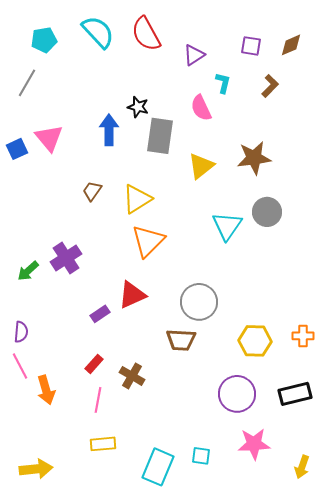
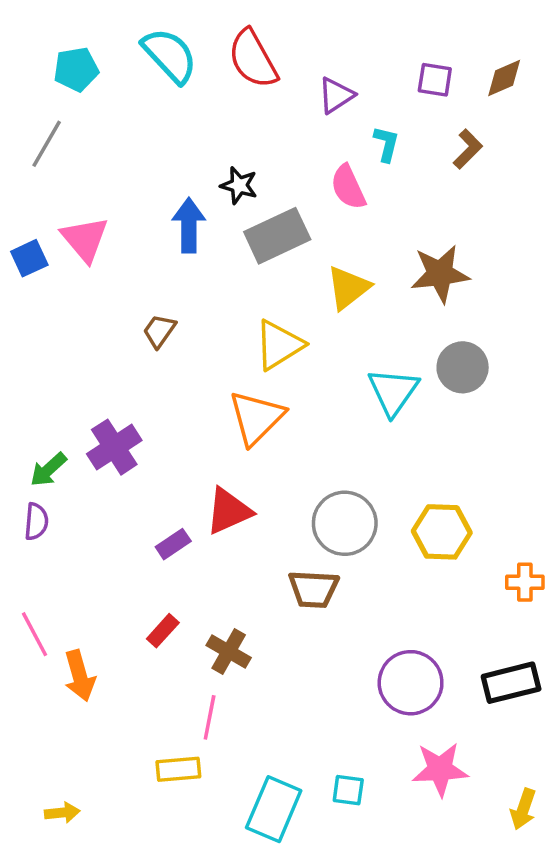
gray rectangle: (160, 136) -> (277, 236), turned 57
yellow triangle: (137, 199) -> (279, 345), moved
purple semicircle: (21, 332) -> (36, 522), moved
yellow hexagon: (255, 341) -> (442, 532), moved
pink line: (98, 400) -> (210, 717), moved
yellow arrow: (36, 469) -> (62, 813), size x0.6

